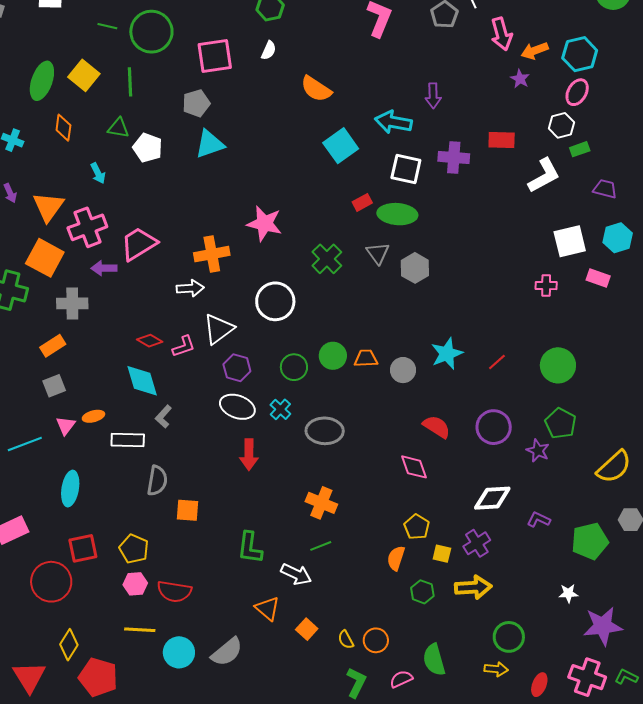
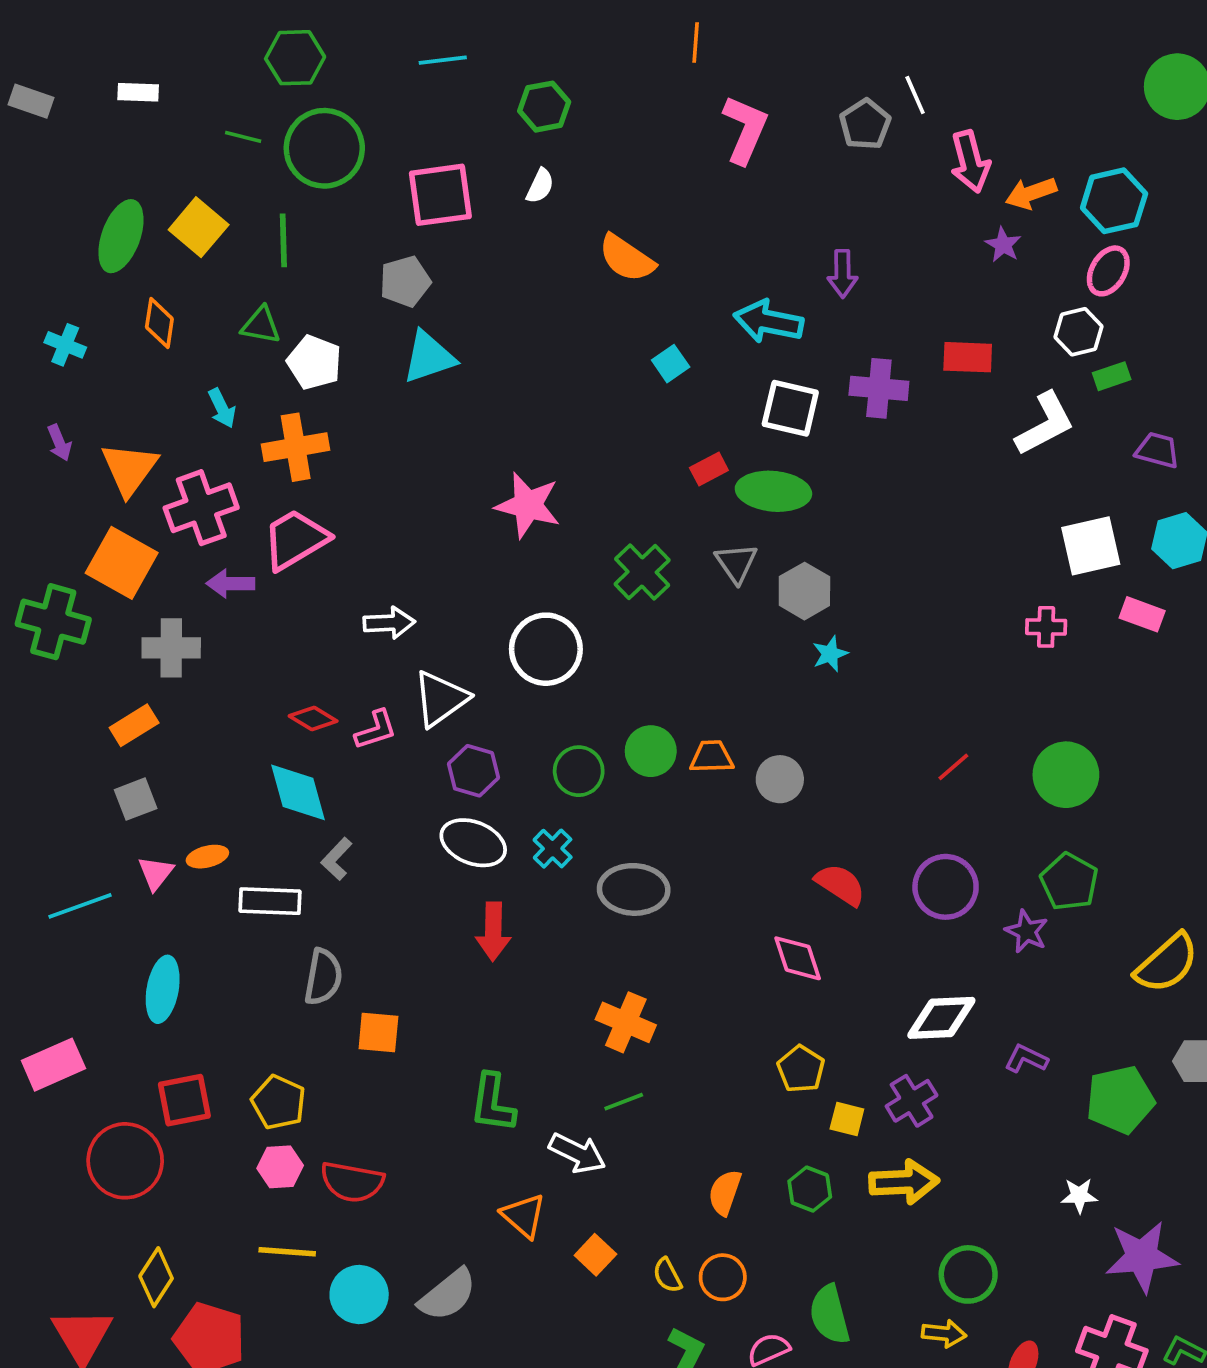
cyan square: (341, 146) -> (671, 364), size x0.6
orange cross: (212, 254) -> (296, 447), moved
cyan star: (447, 354) -> (830, 654), moved, size x0.6
orange semicircle: (396, 558) -> (725, 1192), moved

